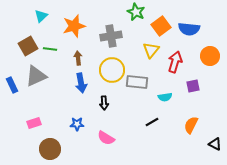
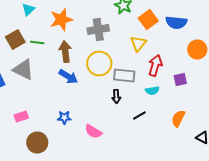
brown arrow: (78, 58) -> (65, 52), size x1.5
red arrow: (175, 62) -> (155, 66), moved
gray triangle: (36, 76) -> (23, 70), turned 50
blue arrow: (81, 83) -> (68, 76), turned -48
black arrow: (104, 103) -> (116, 96), moved

